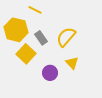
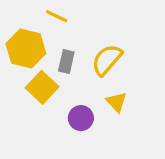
gray rectangle: (41, 38) -> (66, 61), turned 48

